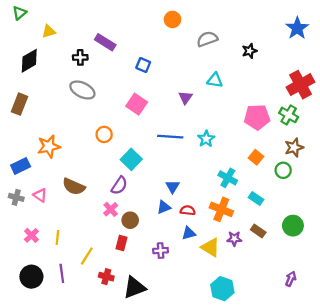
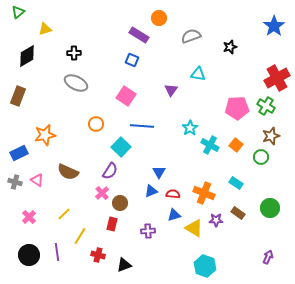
purple rectangle: (105, 42) -> (139, 35), moved
blue line: (170, 137) -> (142, 126), moved
cyan cross: (228, 178) -> (210, 145), moved
yellow line: (57, 238) -> (64, 214), moved, turned 40
black triangle: (135, 287) -> (124, 265), size x0.7

